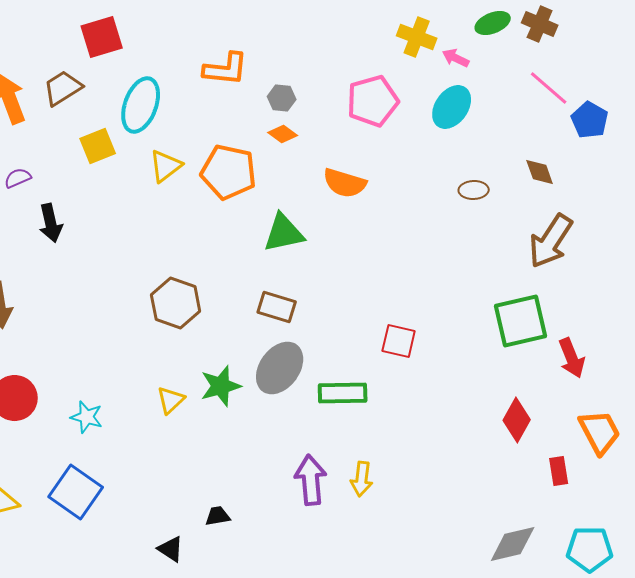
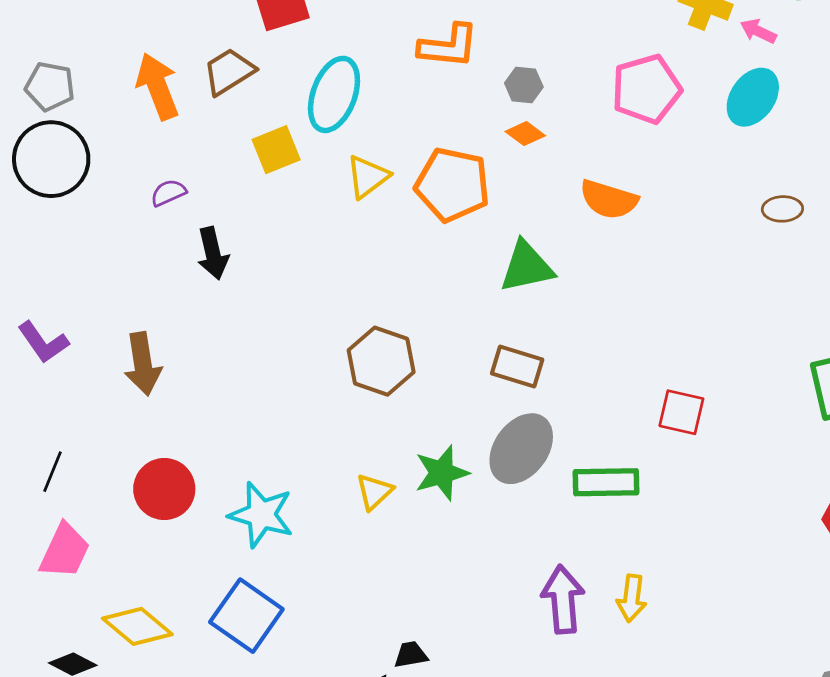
cyan star: (87, 417) -> (261, 515), size x1.5
black trapezoid: (218, 516) -> (411, 655), moved

